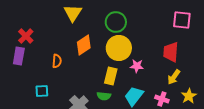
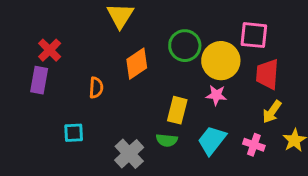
pink square: (182, 20) -> (254, 35), moved
green circle: (116, 22) -> (185, 46), moved
yellow circle: (119, 48) -> (221, 61), moved

